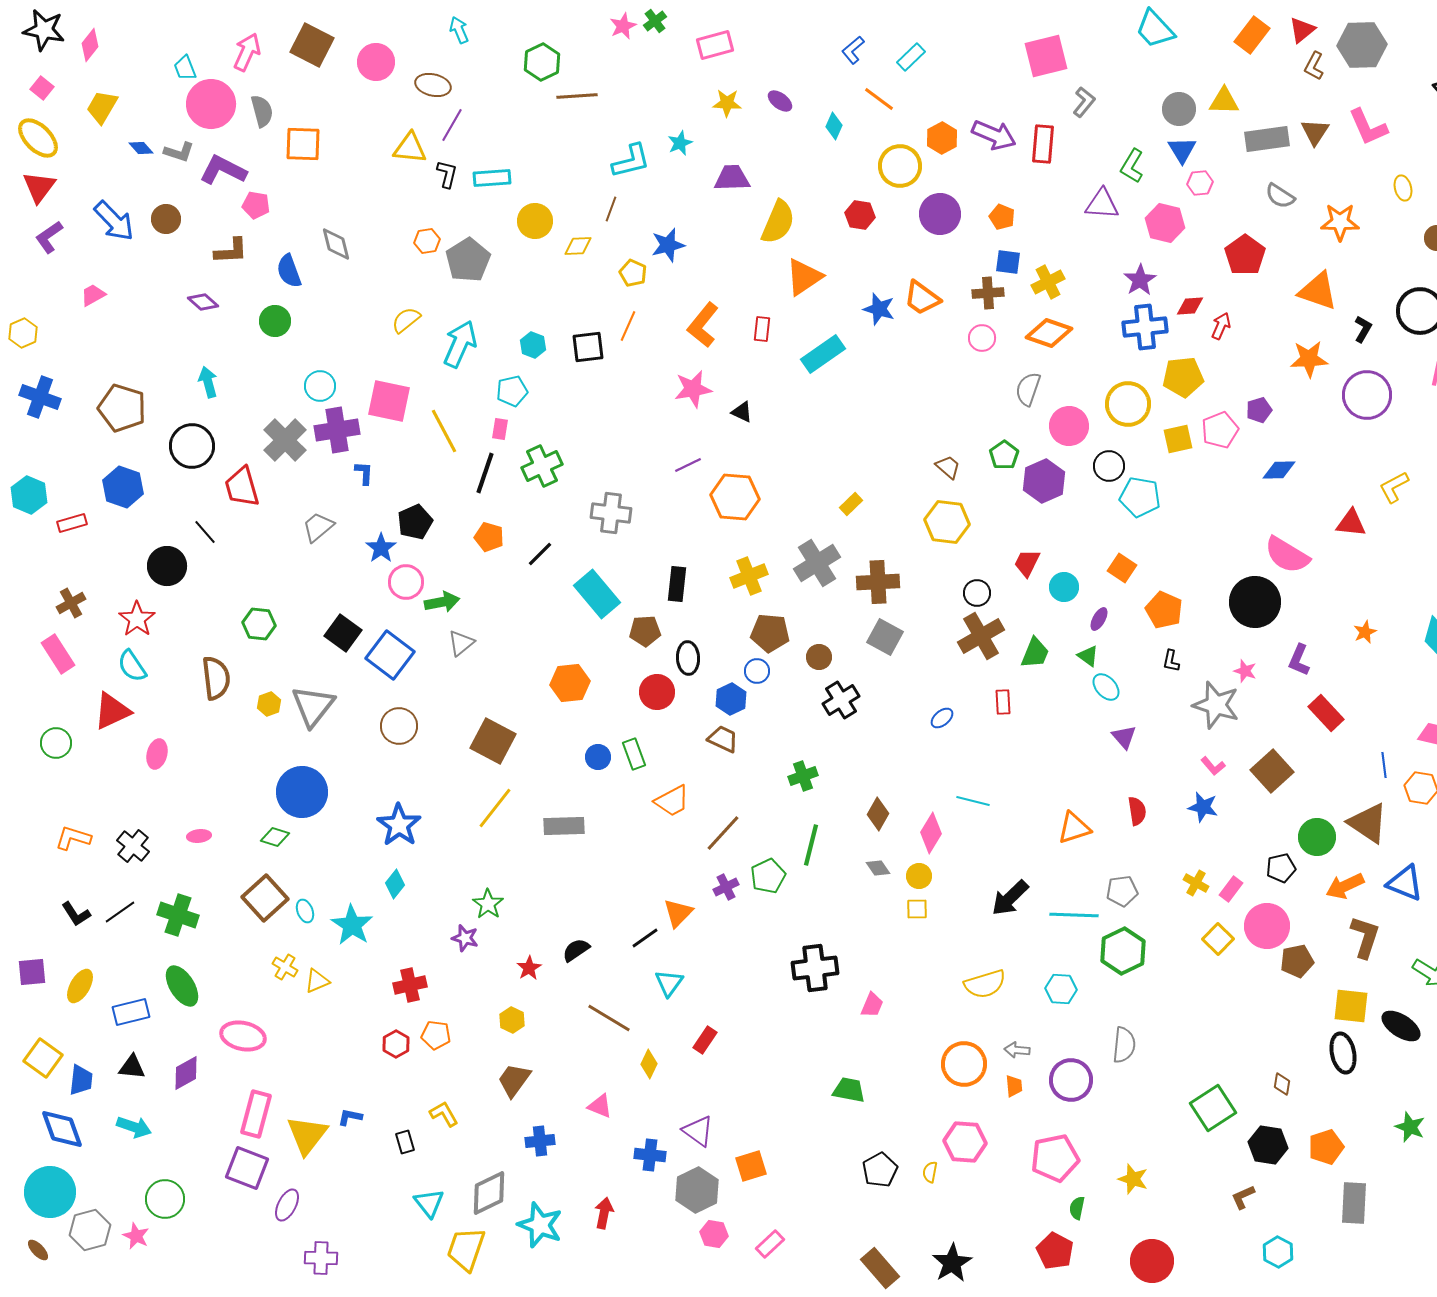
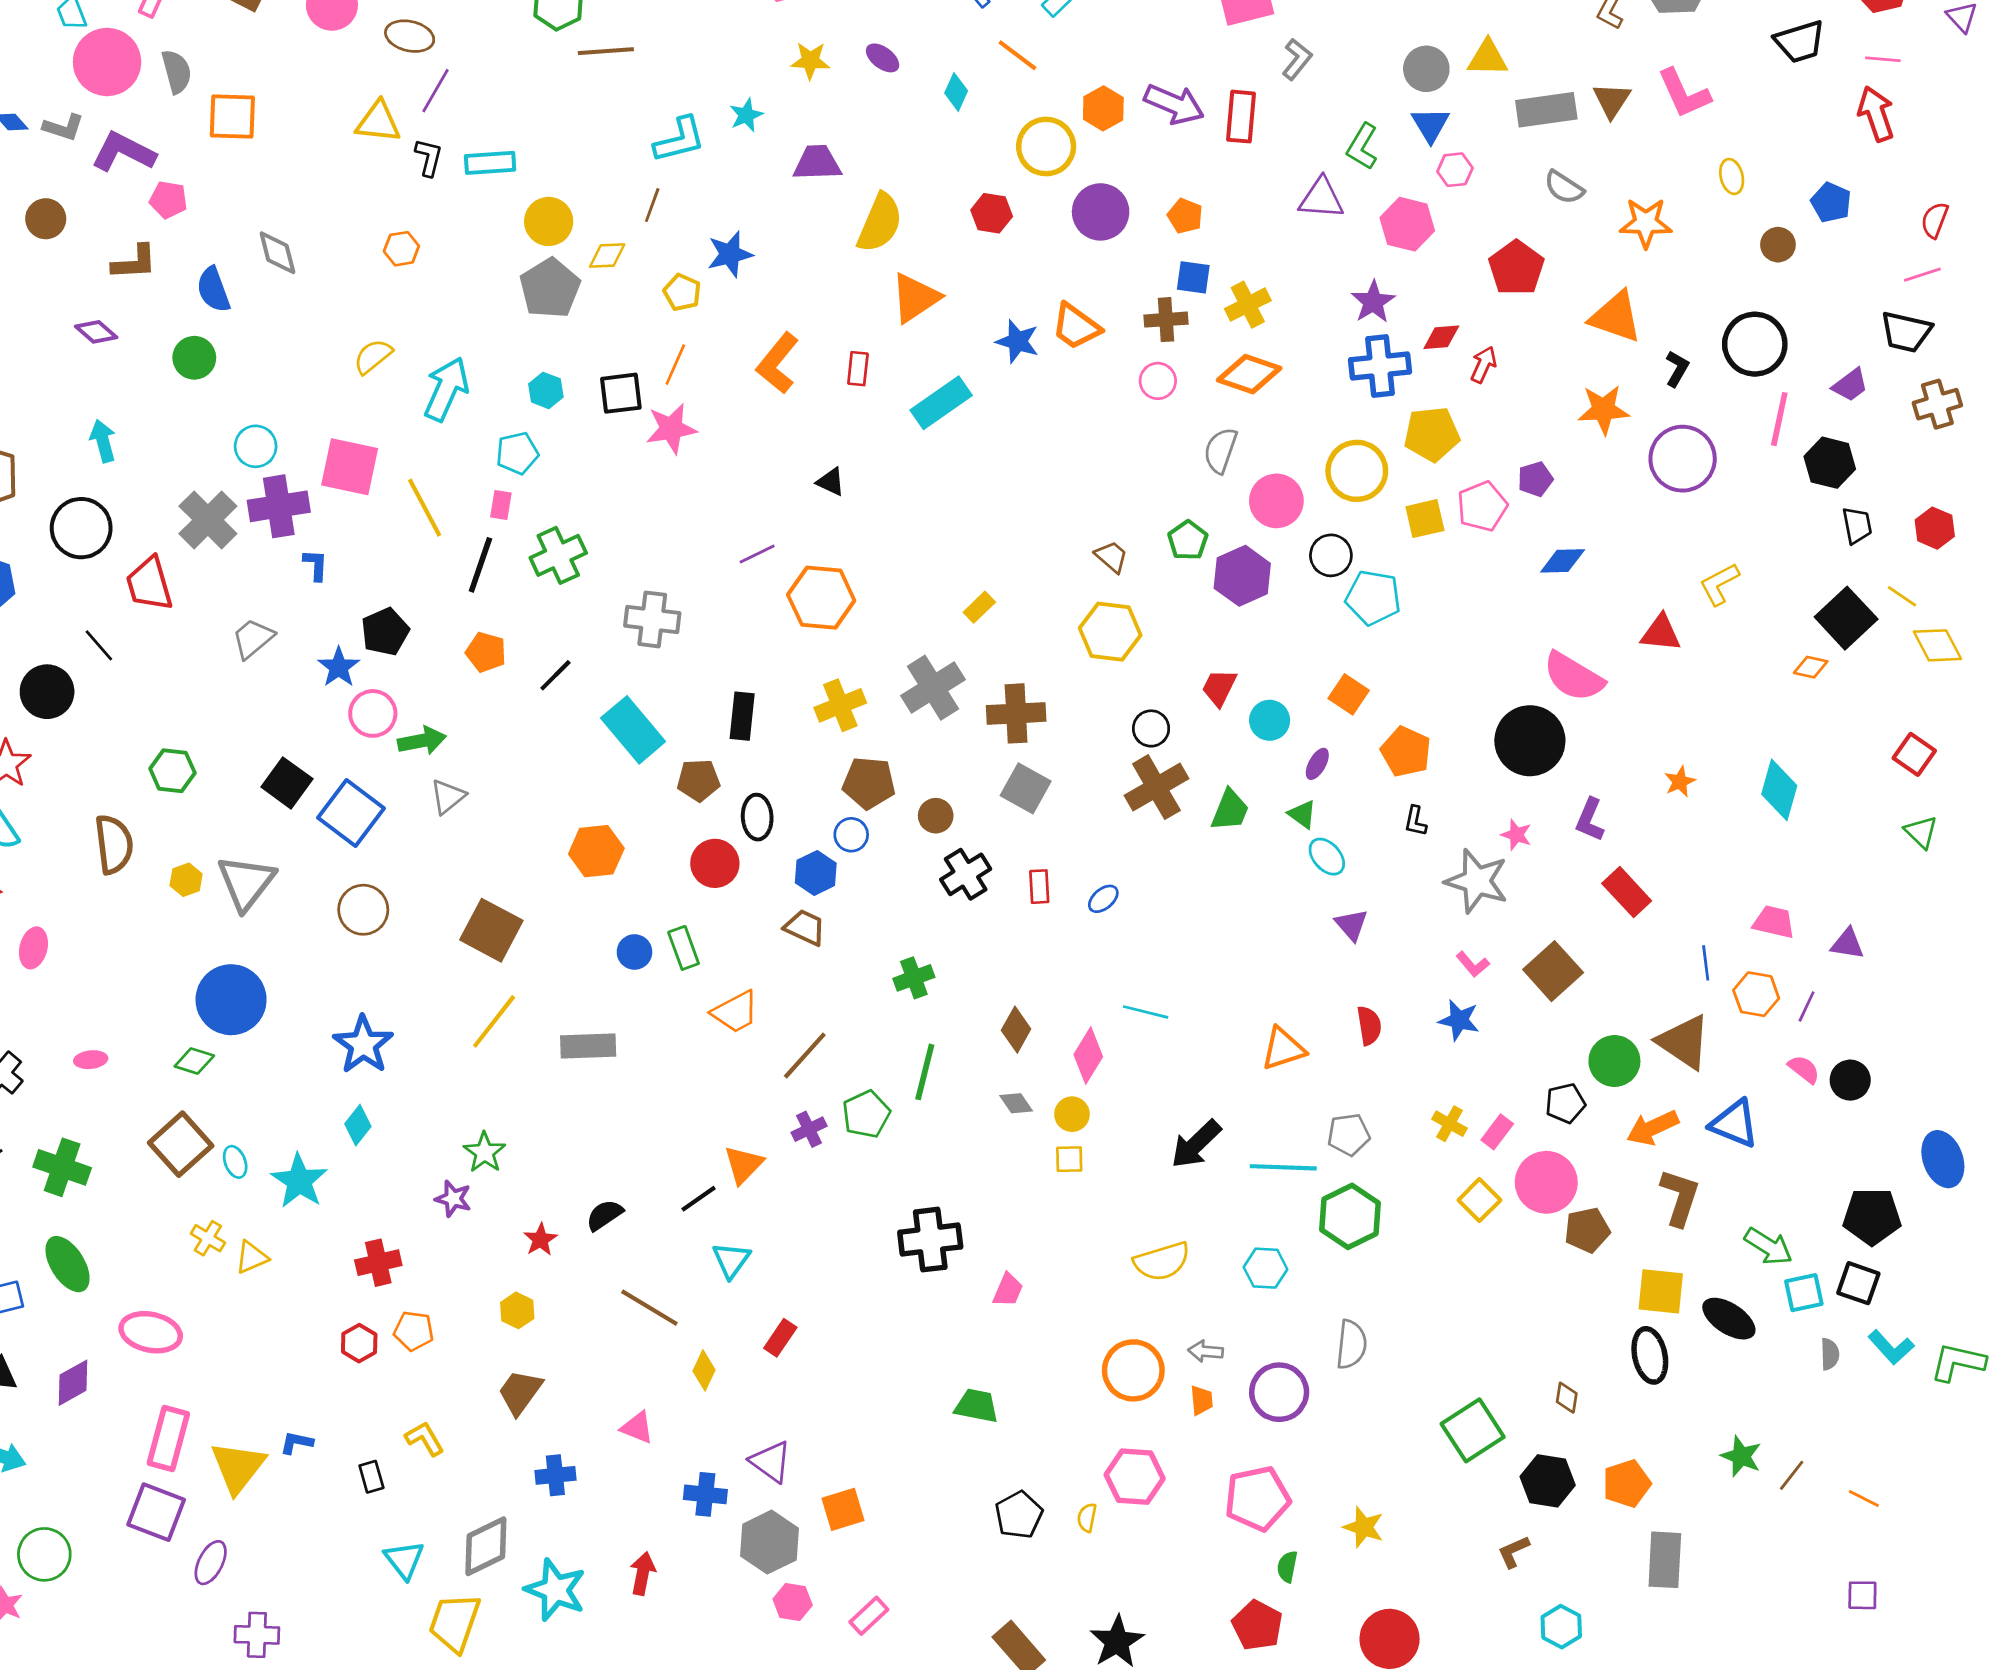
gray pentagon: (468, 260) -> (550, 288), moved
pink star: (693, 389) -> (671, 429), moved
red rectangle: (1003, 702) -> (1039, 887), moved

